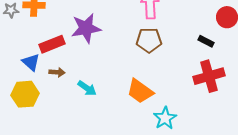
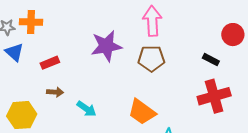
purple star: (86, 28) -> (106, 46), moved
red rectangle: (52, 44) -> (50, 63), size x0.7
blue triangle: (31, 62) -> (14, 52), moved

